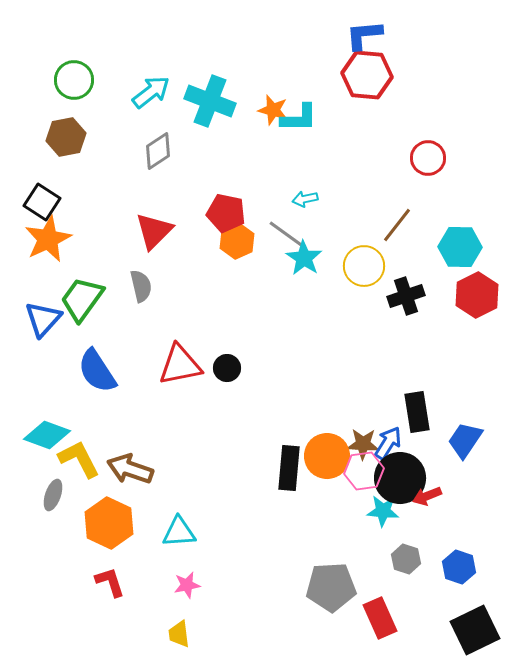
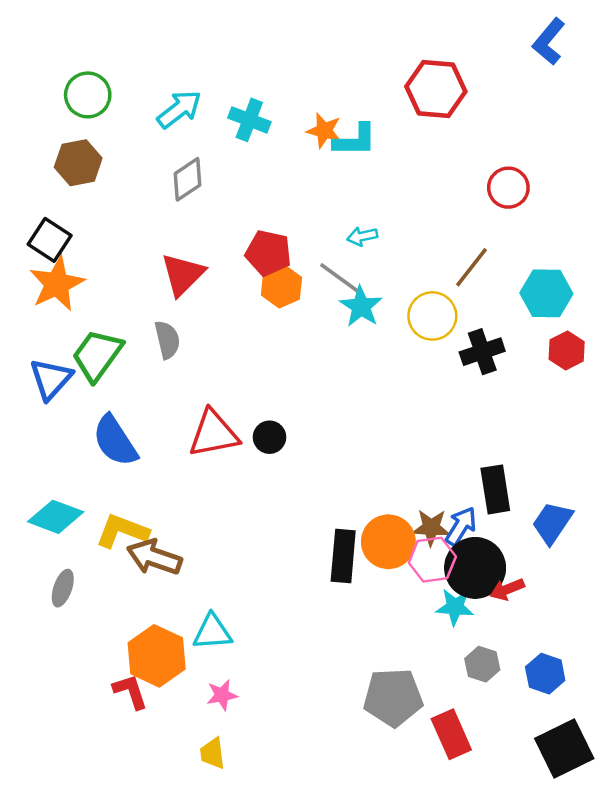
blue L-shape: (364, 35) -> (549, 41), moved, turned -45
cyan cross: (210, 101) -> (249, 120), size x0.7
red hexagon: (477, 295) -> (567, 350), size x0.7
yellow L-shape: (79, 459) -> (122, 531), moved, turned -42
orange hexagon: (109, 523) -> (157, 656), moved

